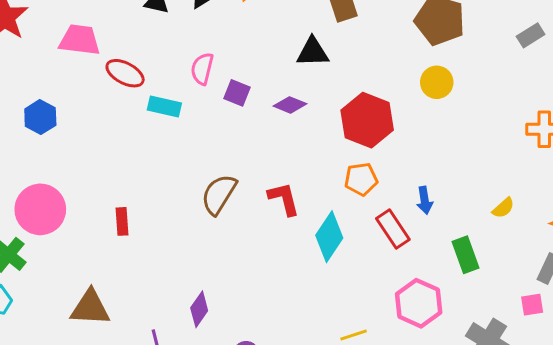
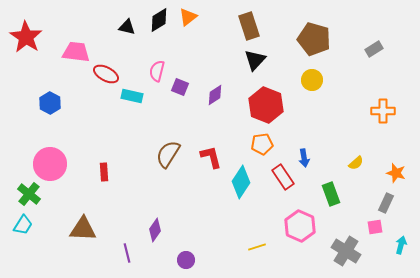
black triangle: (313, 52) -> (255, 60), moved, turned -45
purple diamond: (290, 105) -> (215, 95), turned -55

